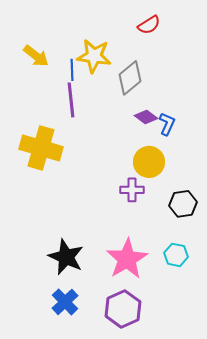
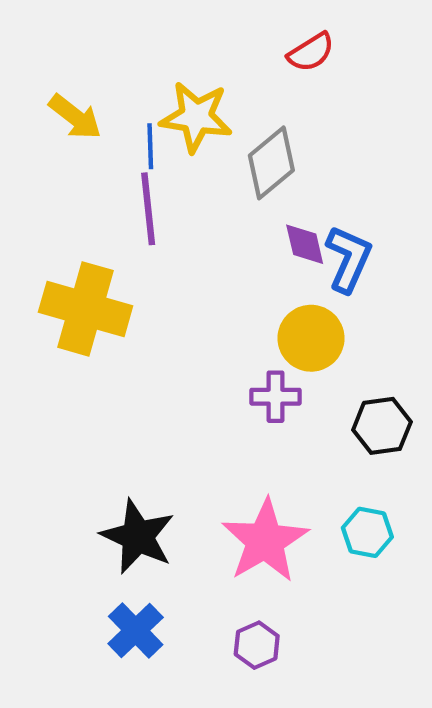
purple diamond: (146, 117) -> (305, 244), turned 40
blue L-shape: (167, 124) -> (349, 259), size x1.4
purple hexagon: (123, 309) -> (257, 645), size x0.6

